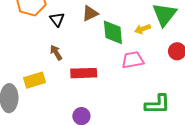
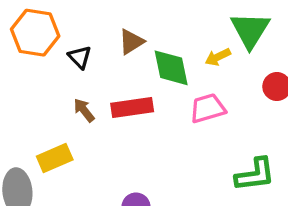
red rectangle: (84, 73) -> (132, 107), moved

